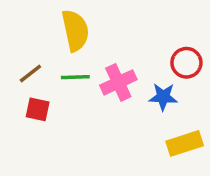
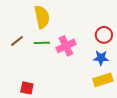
blue star: (163, 97) -> (101, 58), moved
red square: (38, 109) -> (27, 88), moved

